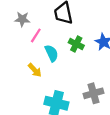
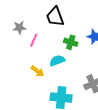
cyan semicircle: (52, 53) -> (57, 61), moved, turned -77

